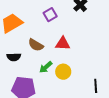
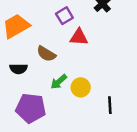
red triangle: (63, 44) -> (79, 37), moved
black line: (96, 86) -> (110, 105), moved

